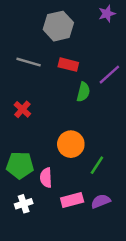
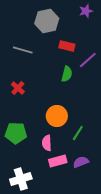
red rectangle: (68, 65) -> (67, 46), moved
pink semicircle: (46, 178) -> (47, 143), moved
white cross: (24, 204) -> (21, 179), moved, size x1.5

